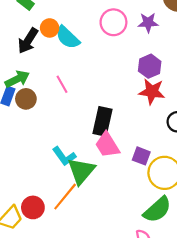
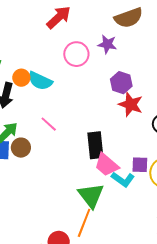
purple star: (148, 23) -> (107, 44), turned 30
red star: (152, 92) -> (131, 104), turned 30
cyan L-shape: (64, 156) -> (123, 179), moved

